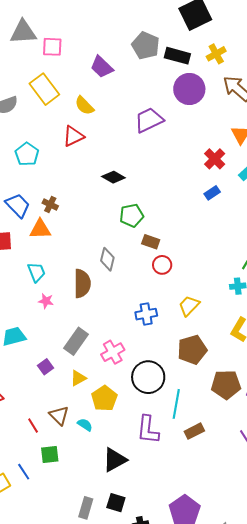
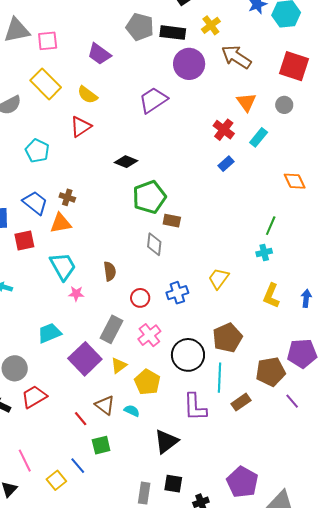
green pentagon: (132, 215) -> (149, 197), size x1.4
gray diamond: (107, 259) -> (154, 244), moved
red circle: (162, 265) -> (140, 298), moved
cyan trapezoid: (36, 272) -> (63, 266), size x1.4
brown semicircle: (82, 284) -> (110, 271), size x0.7
brown pentagon: (192, 350) -> (227, 338), moved
purple square: (46, 367) -> (85, 359), size x2.0
brown pentagon: (226, 385) -> (271, 372), moved

